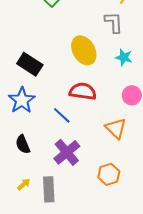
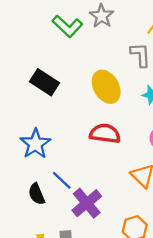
black rectangle: (30, 64) -> (45, 82), moved
blue line: (62, 115) -> (62, 180), moved

